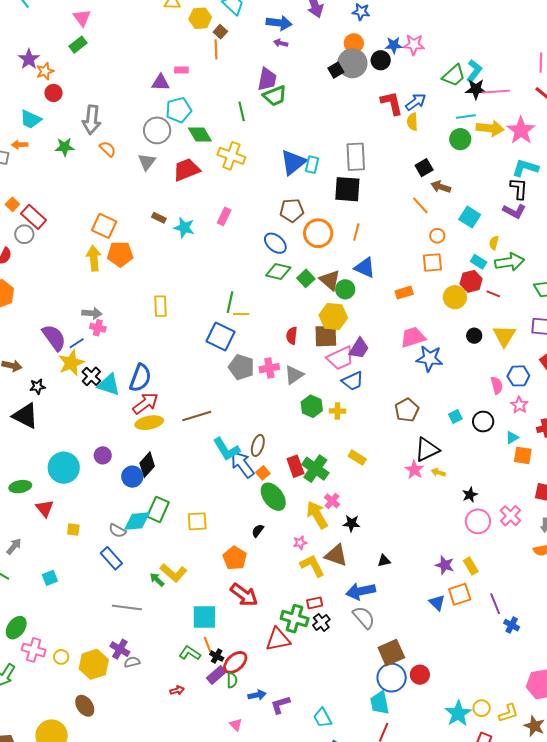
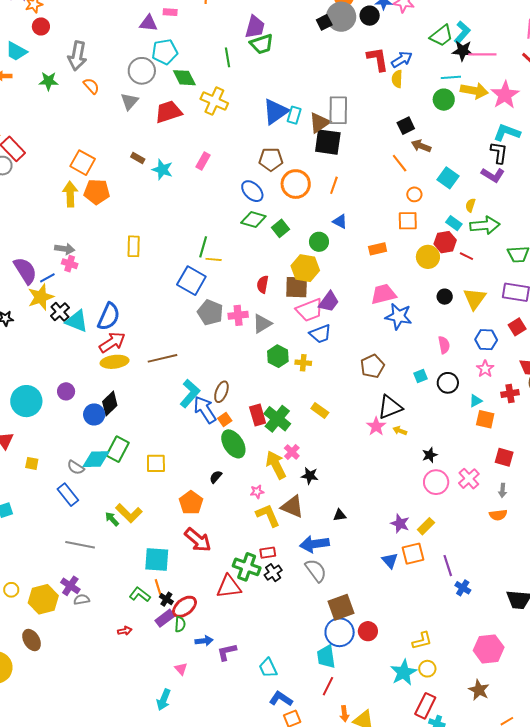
blue triangle: (365, 268) -> (340, 221), size x0.7
brown triangle: (330, 280) -> (319, 123), moved, turned 40
pink semicircle: (497, 385) -> (444, 345), moved
cyan L-shape: (226, 449) -> (190, 393), turned -112
yellow rectangle: (471, 566) -> (426, 526), turned 72
yellow L-shape: (508, 713) -> (422, 641), moved

